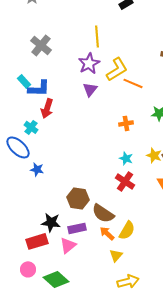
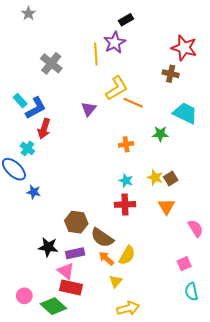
gray cross: (41, 45) -> (51, 63), moved
purple star: (89, 63) -> (115, 43), moved
blue L-shape: (39, 88) -> (36, 108), turned -30
red cross: (125, 181) -> (125, 204), turned -36
red rectangle: (37, 241) -> (71, 288), moved, turned 30
pink triangle: (68, 245) -> (66, 271), turned -42

